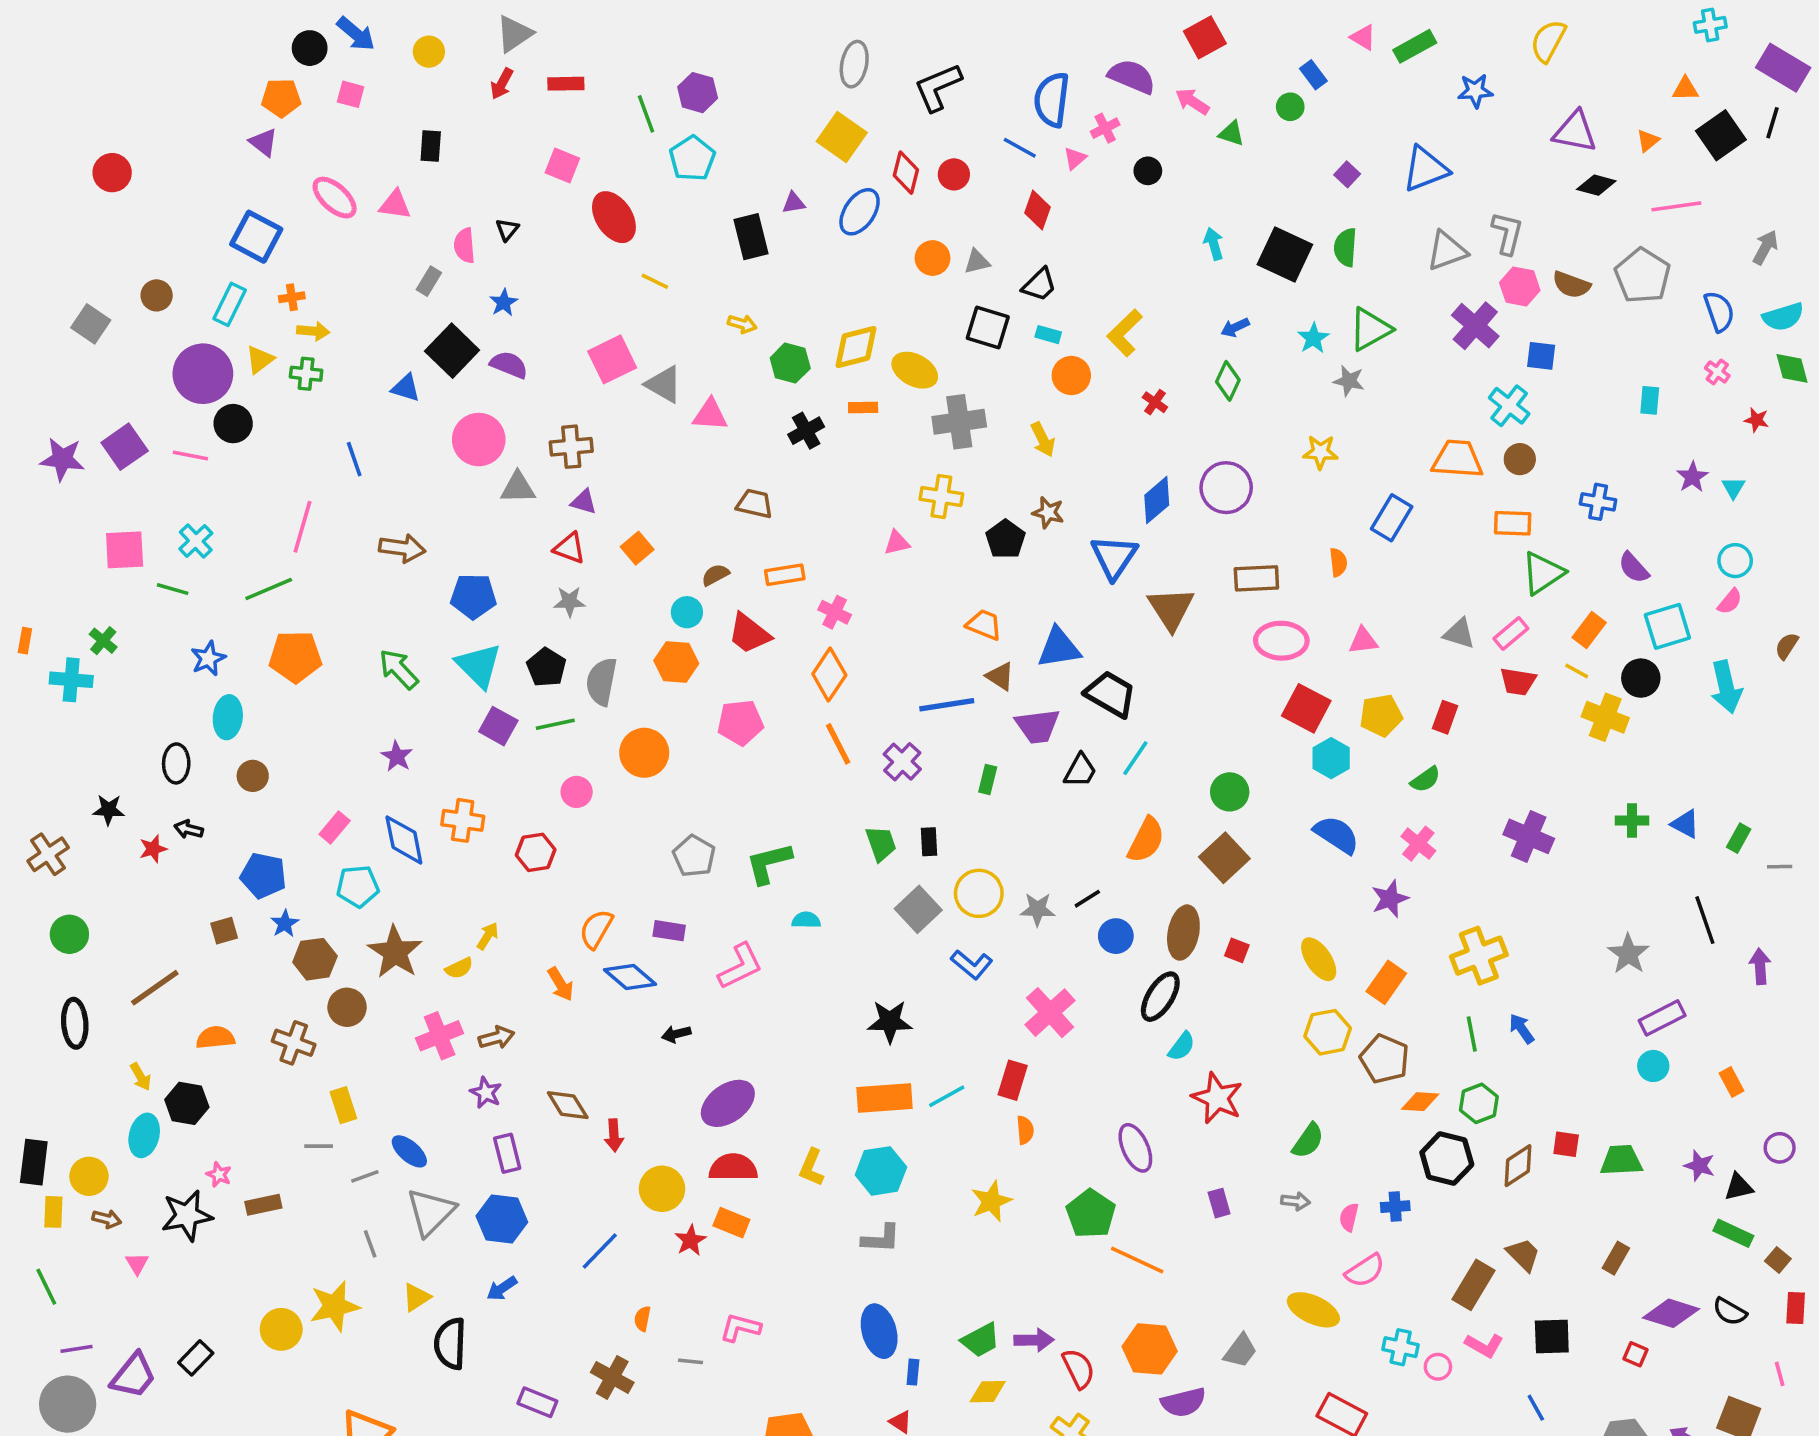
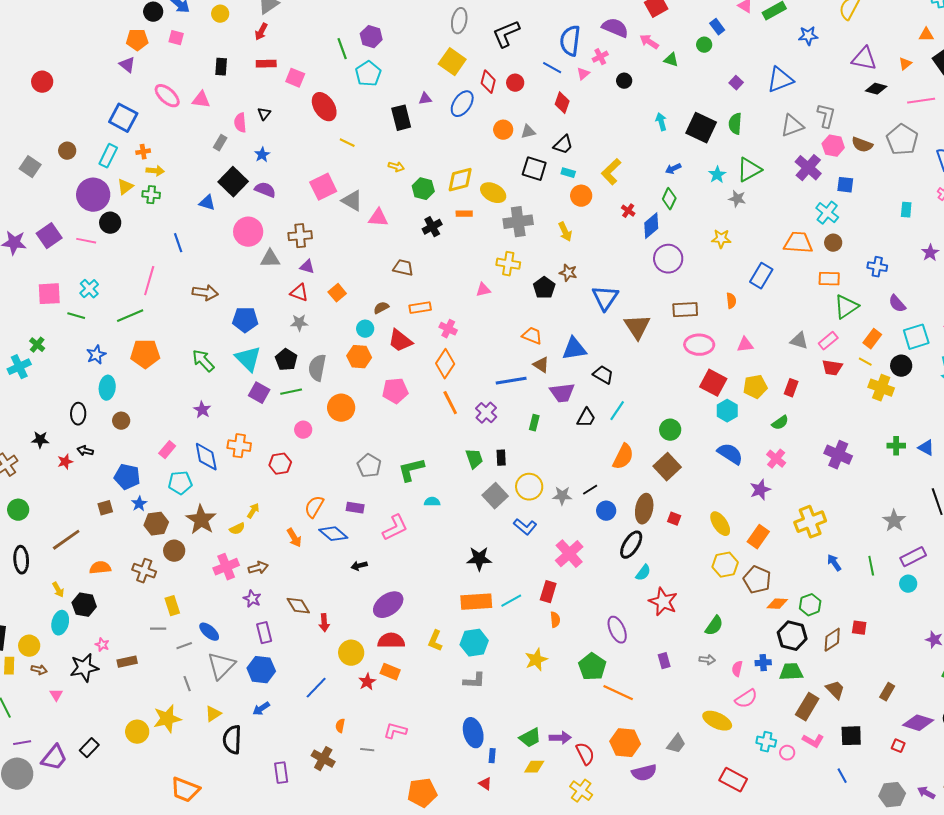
red rectangle: (566, 84) -> (266, 64), moved
blue diamond: (1157, 500) -> (651, 226), moved
cyan cross: (71, 680) -> (19, 367), turned -30
black trapezoid: (1110, 694) -> (603, 375), size x0.7
green line: (1472, 1034) -> (871, 566), moved
green trapezoid: (1621, 1160) -> (791, 672), moved
purple rectangle: (537, 1402) -> (281, 773), turned 60

